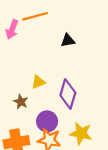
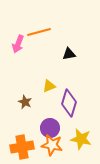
yellow triangle: (38, 82) -> (49, 86), moved
brown star: (21, 102) -> (25, 102), moved

